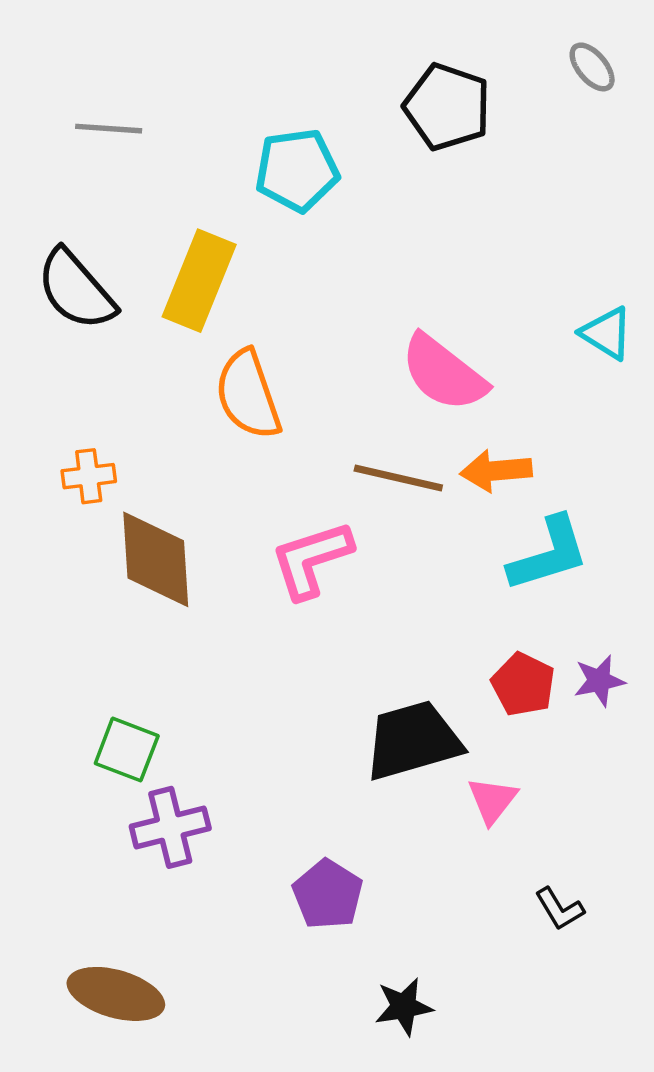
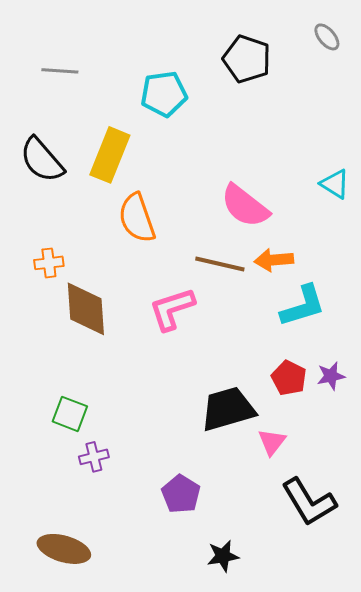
purple cross: (170, 827) -> (94, 457), size x0.7
black L-shape: (559, 909) -> (309, 502), size x2.0

